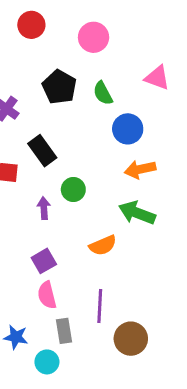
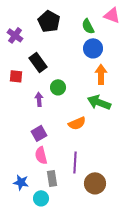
green semicircle: (103, 93) -> (88, 26), moved
orange arrow: (140, 169) -> (101, 74), turned 102

